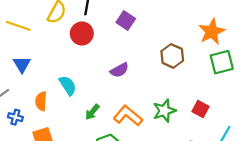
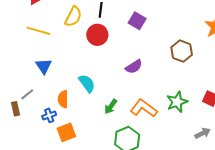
blue cross: (15, 117) -> (49, 115), moved, turned -32

